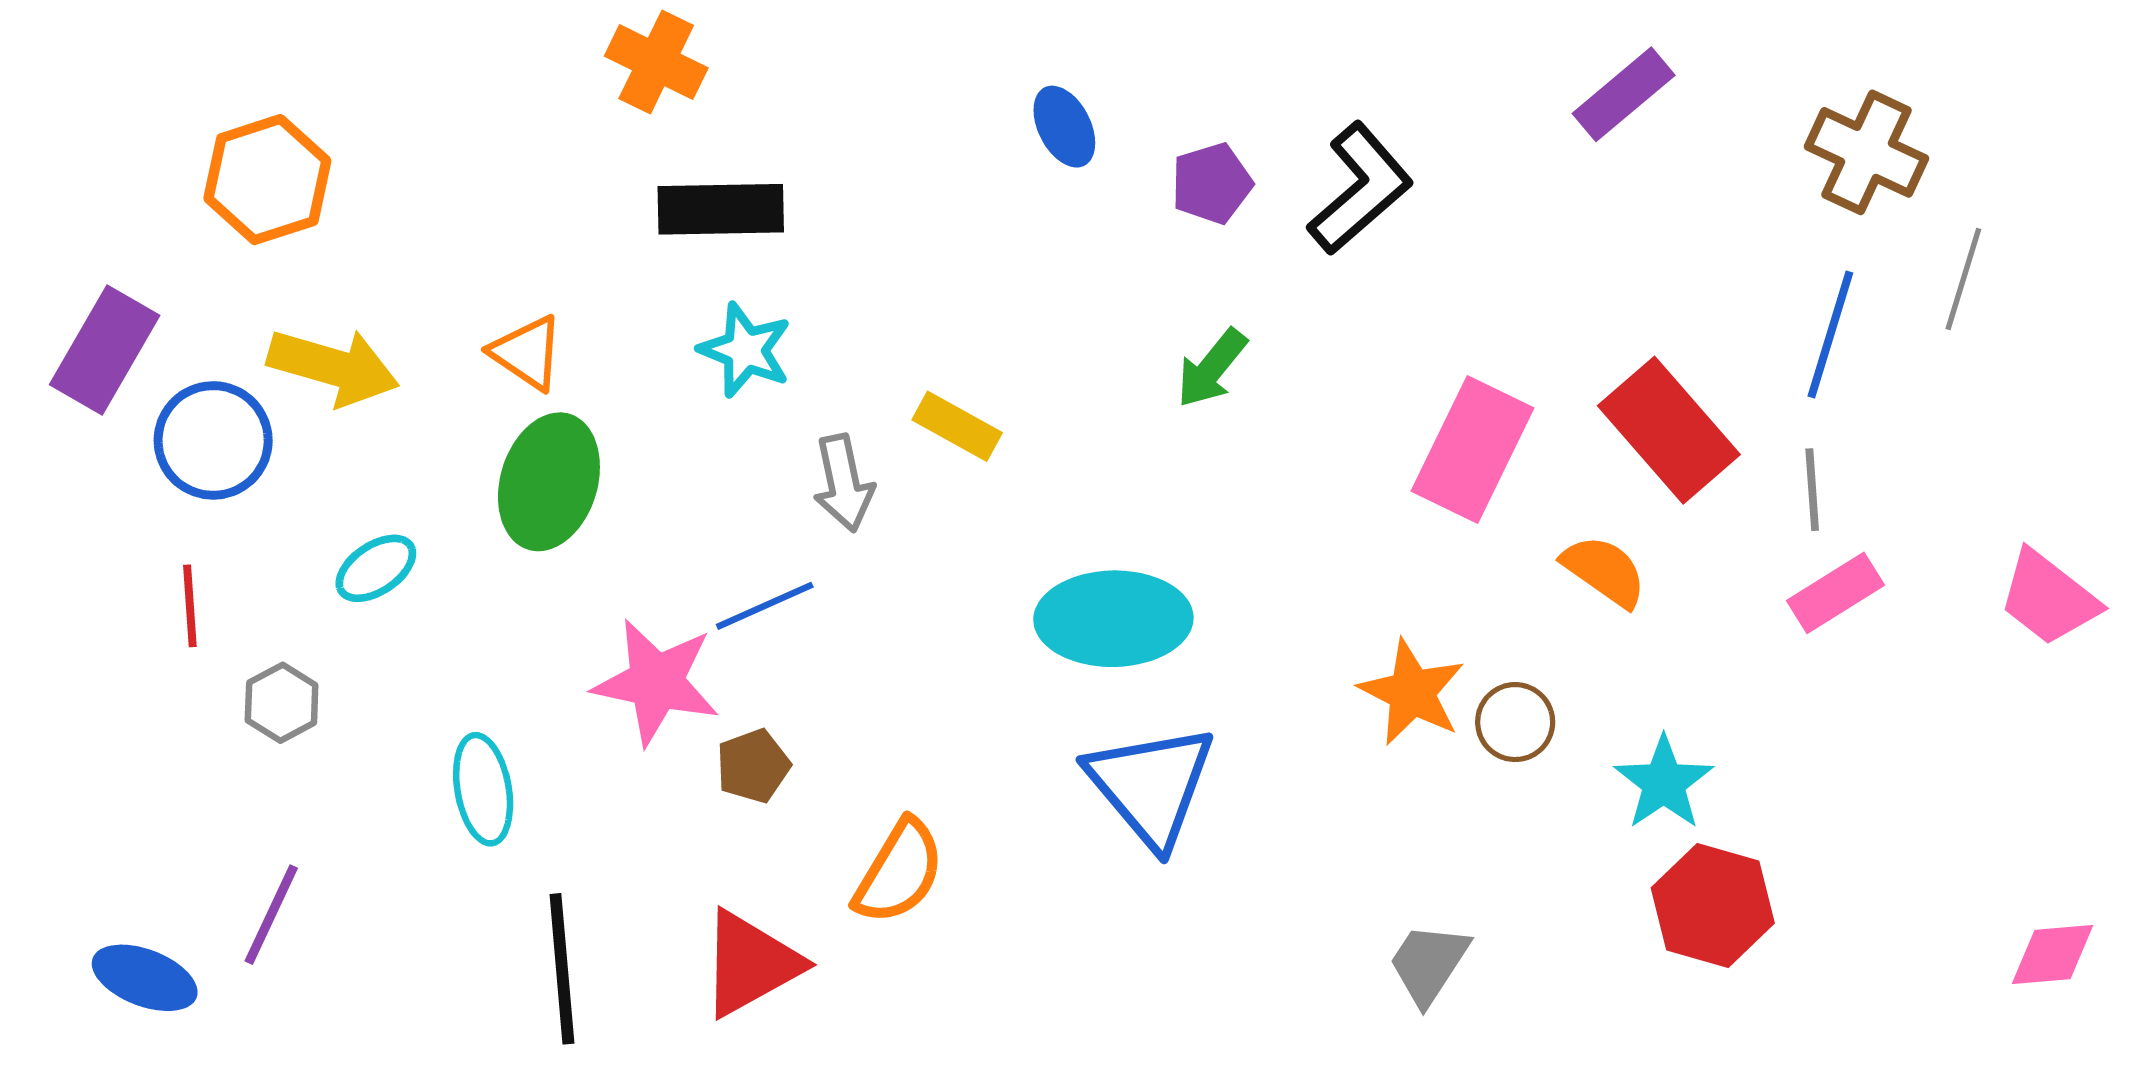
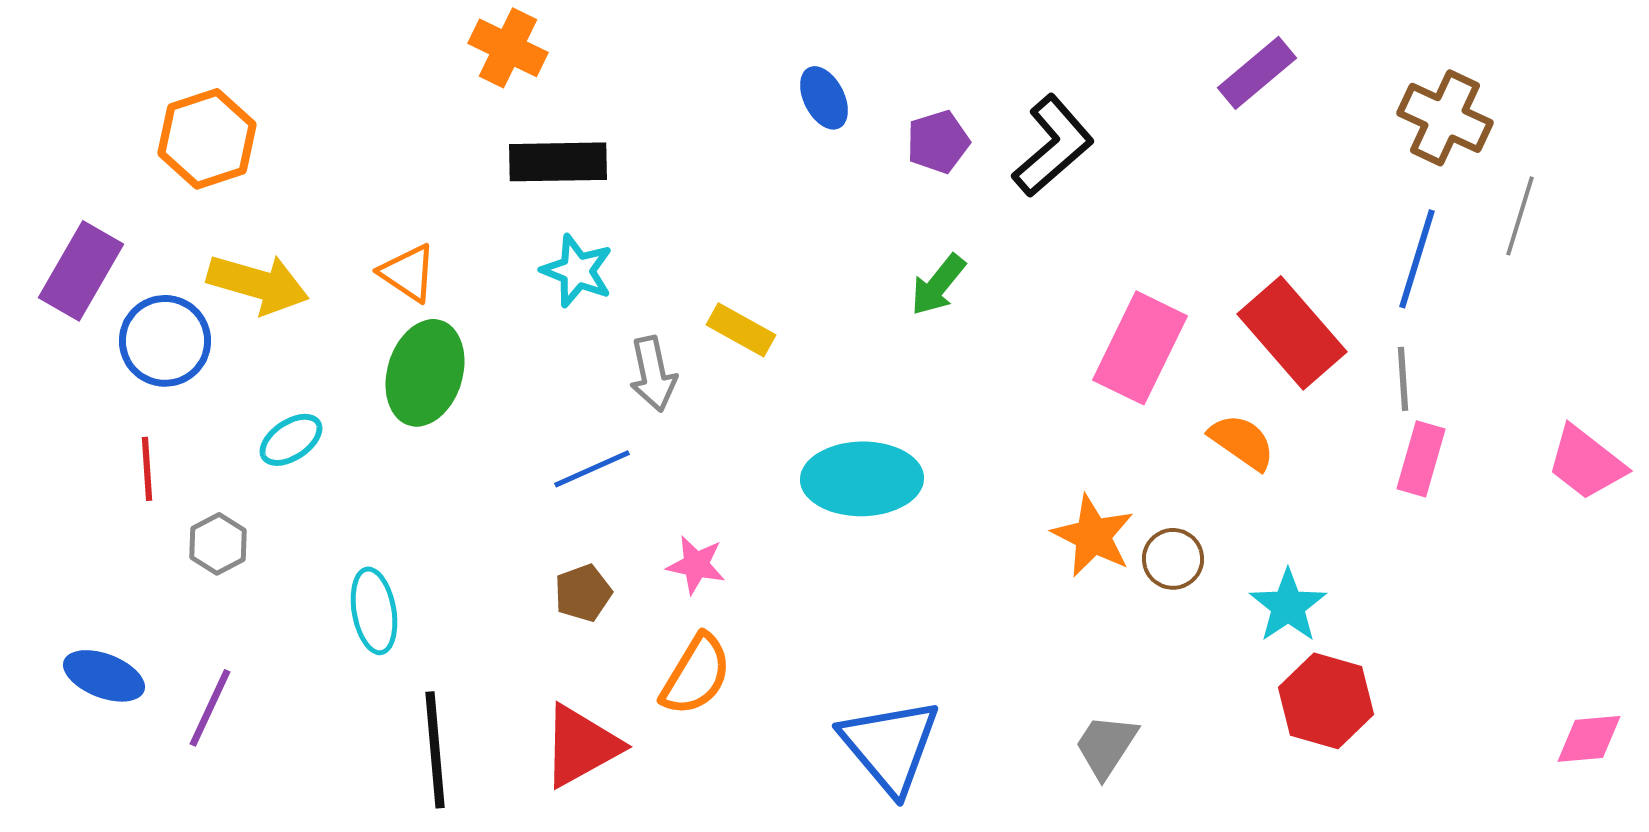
pink rectangle: (1835, 593) -> (1421, 459), turned -42
pink star: (656, 682) -> (696, 565), moved, size x0.6
blue triangle: (1151, 785) -> (890, 746), moved
blue ellipse: (145, 978) -> (104, 676), moved

